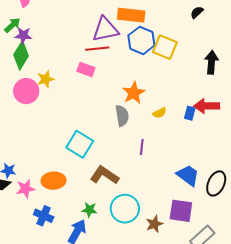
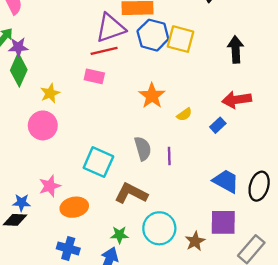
pink circle: (26, 91) -> (43, 125), moved
blue rectangle: (190, 113) -> (218, 125), moved, turned 40
gray semicircle: (122, 116) -> (143, 149), moved
pink star: (25, 189) -> (50, 186), moved

